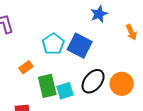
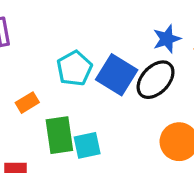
blue star: (99, 14) -> (167, 39), moved
black ellipse: (93, 81) -> (156, 80), moved

